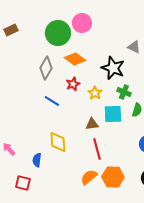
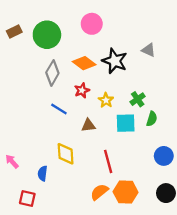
green circle: (58, 33) -> (47, 35), moved
black star: (113, 68) -> (115, 61), moved
green cross: (124, 92) -> (138, 99), turned 32
brown triangle: (92, 124) -> (88, 125), moved

